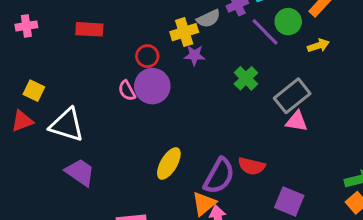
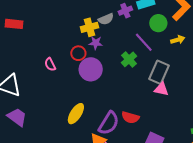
red rectangle: (89, 29) -> (14, 24), moved
purple line: (265, 32) -> (144, 42), moved
red circle: (147, 56) -> (78, 53), moved
purple circle: (152, 86) -> (91, 69), moved
gray rectangle: (292, 96) -> (159, 72), turned -30

